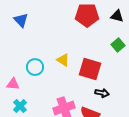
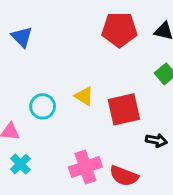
red square: (90, 69) -> (124, 109), turned -30
black arrow: (102, 93) -> (156, 140), moved

